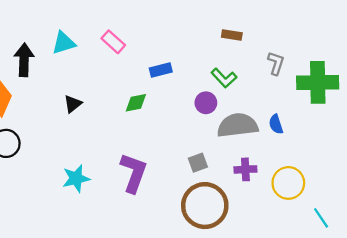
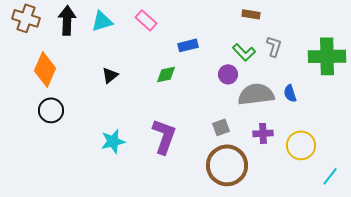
black arrow: (24, 60) -> (67, 20), moved
gray L-shape: (276, 63) -> (274, 46), moved
cyan line: (321, 218) -> (330, 176), turned 72

